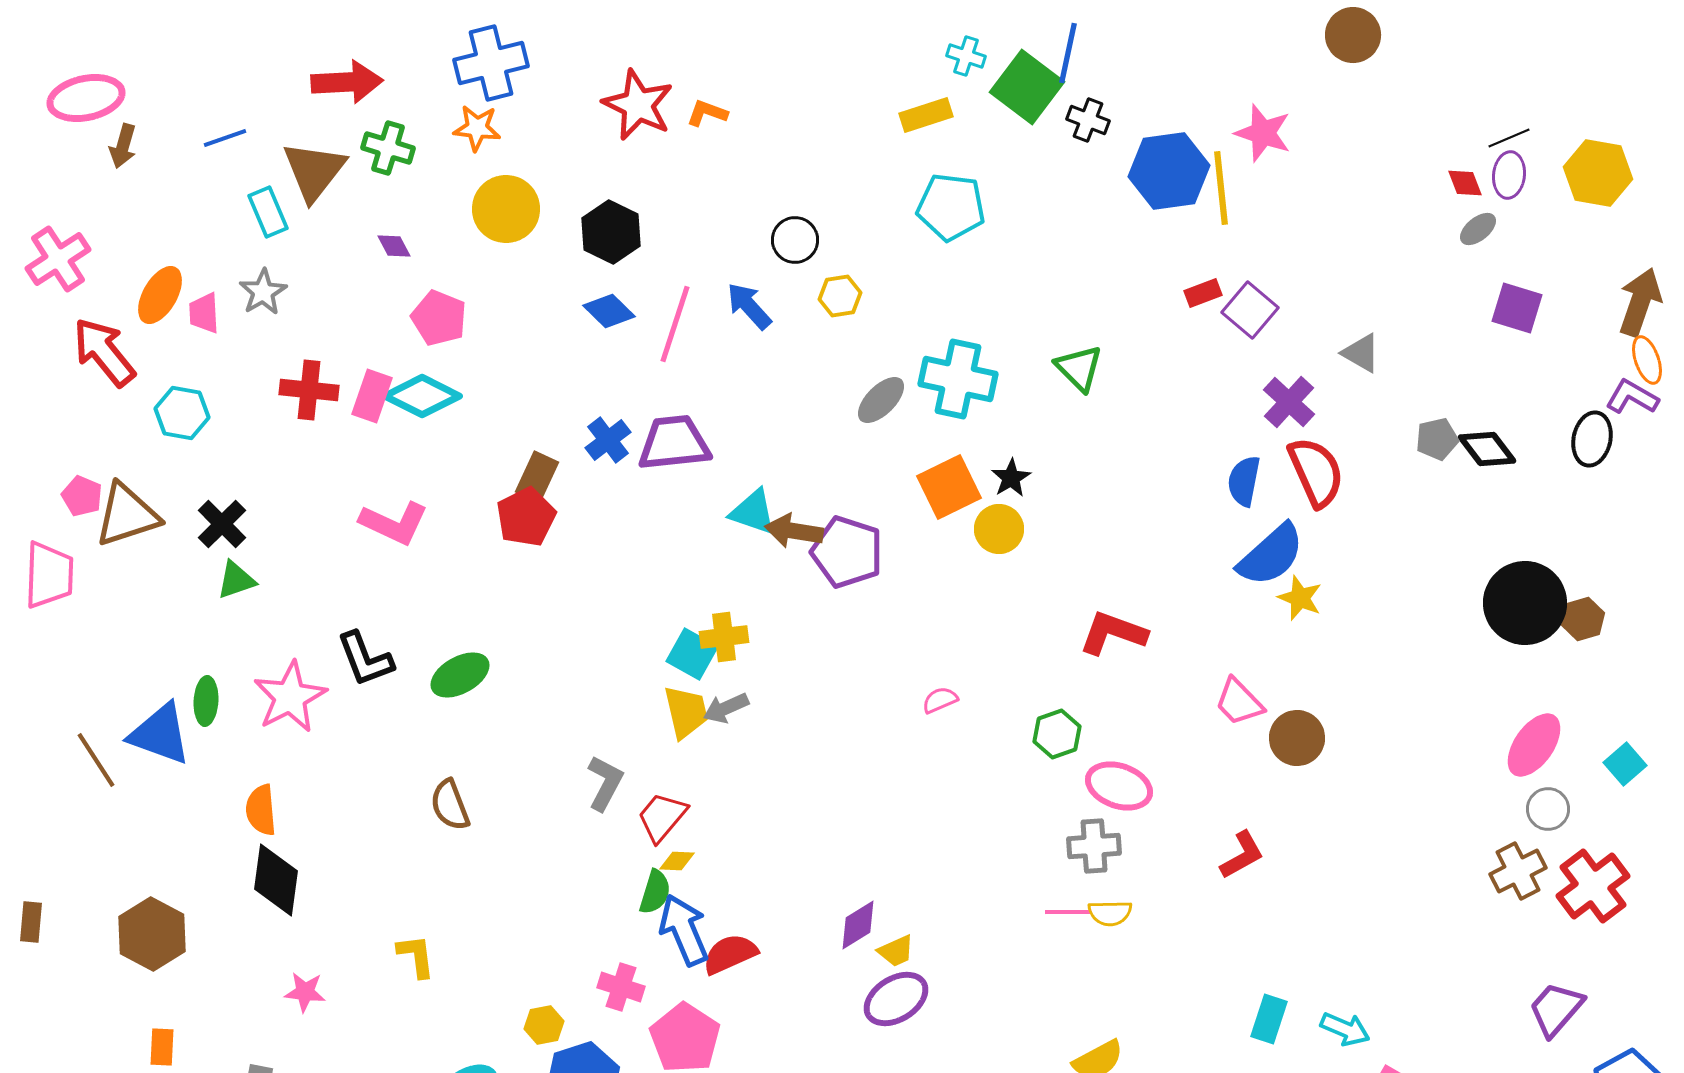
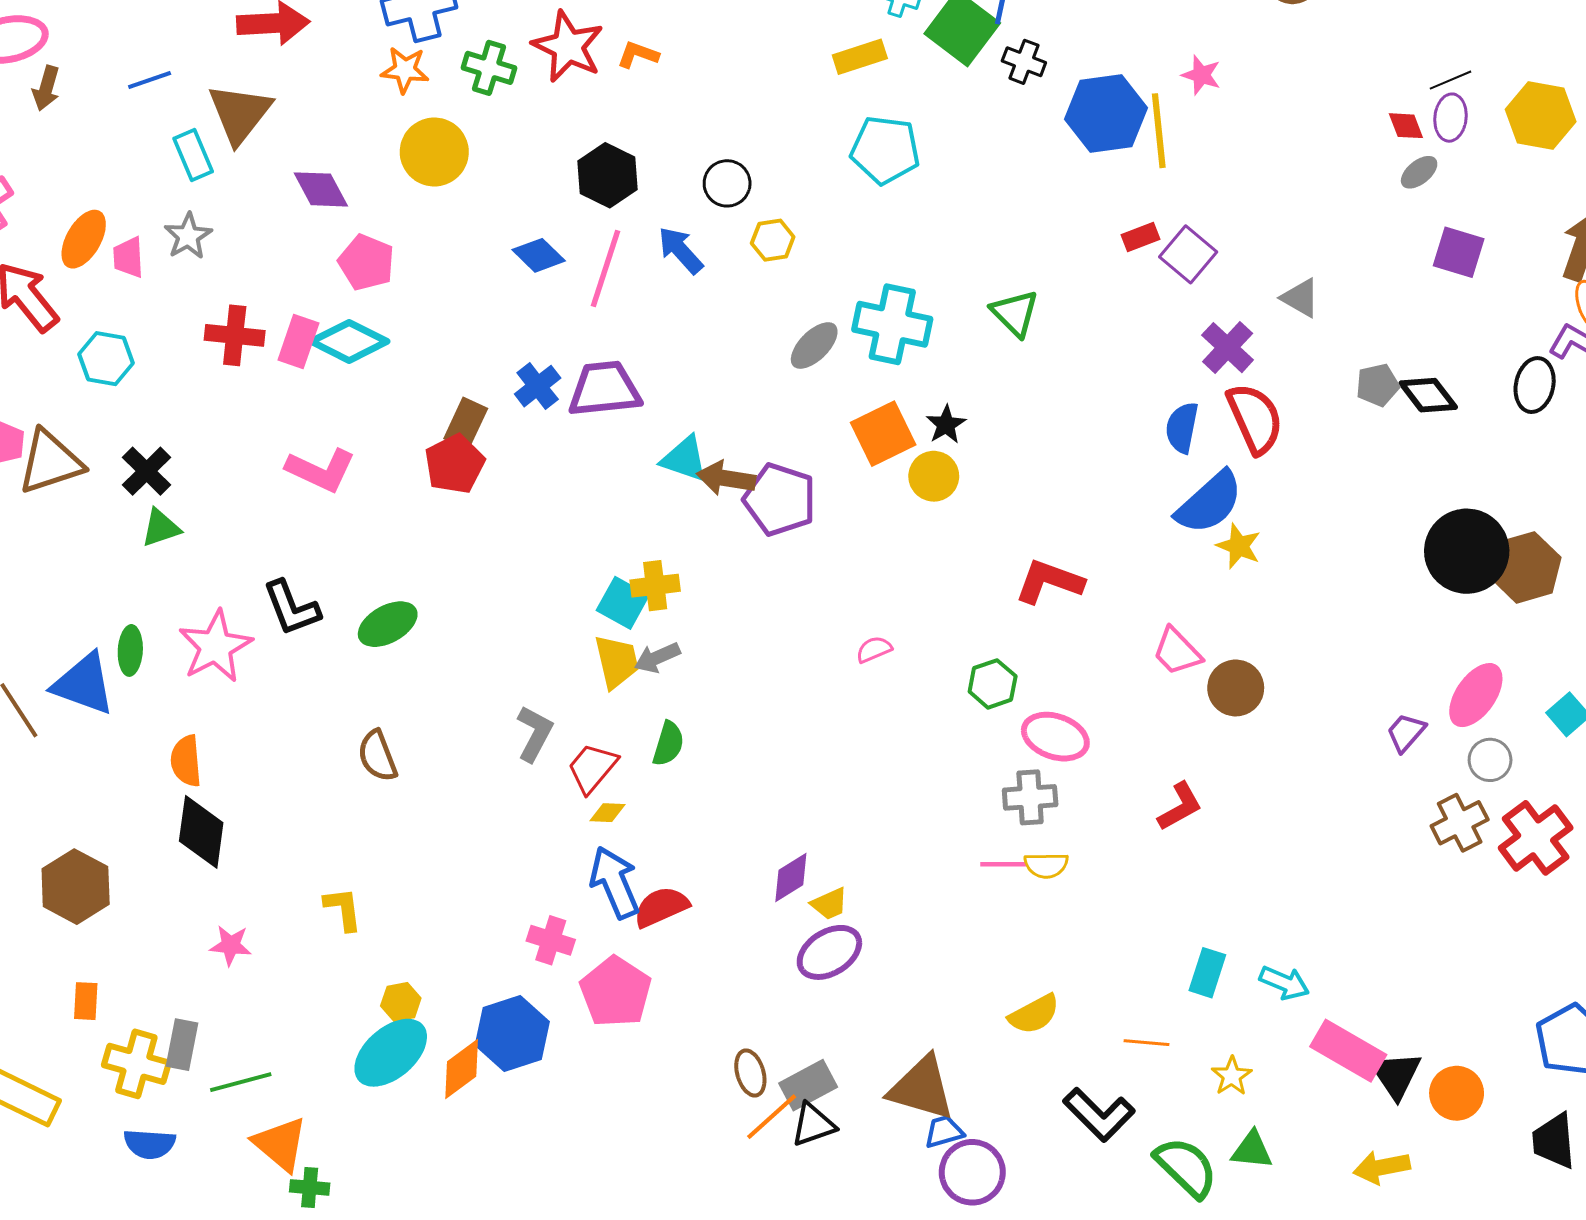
pink star: (1263, 133) -> (1201, 75), size x0.7
green cross: (388, 148) -> (489, 68), moved
black hexagon: (611, 232) -> (608, 175), moved
purple diamond: (394, 246) -> (321, 189), size x1.6
brown hexagon: (1583, 619) -> (1525, 567), size x1.6
green semicircle: (655, 892) -> (668, 744), moved
purple trapezoid: (1556, 1009) -> (1406, 733), moved, size x0.7
yellow hexagon: (544, 1025) -> (401, 1002), moved

